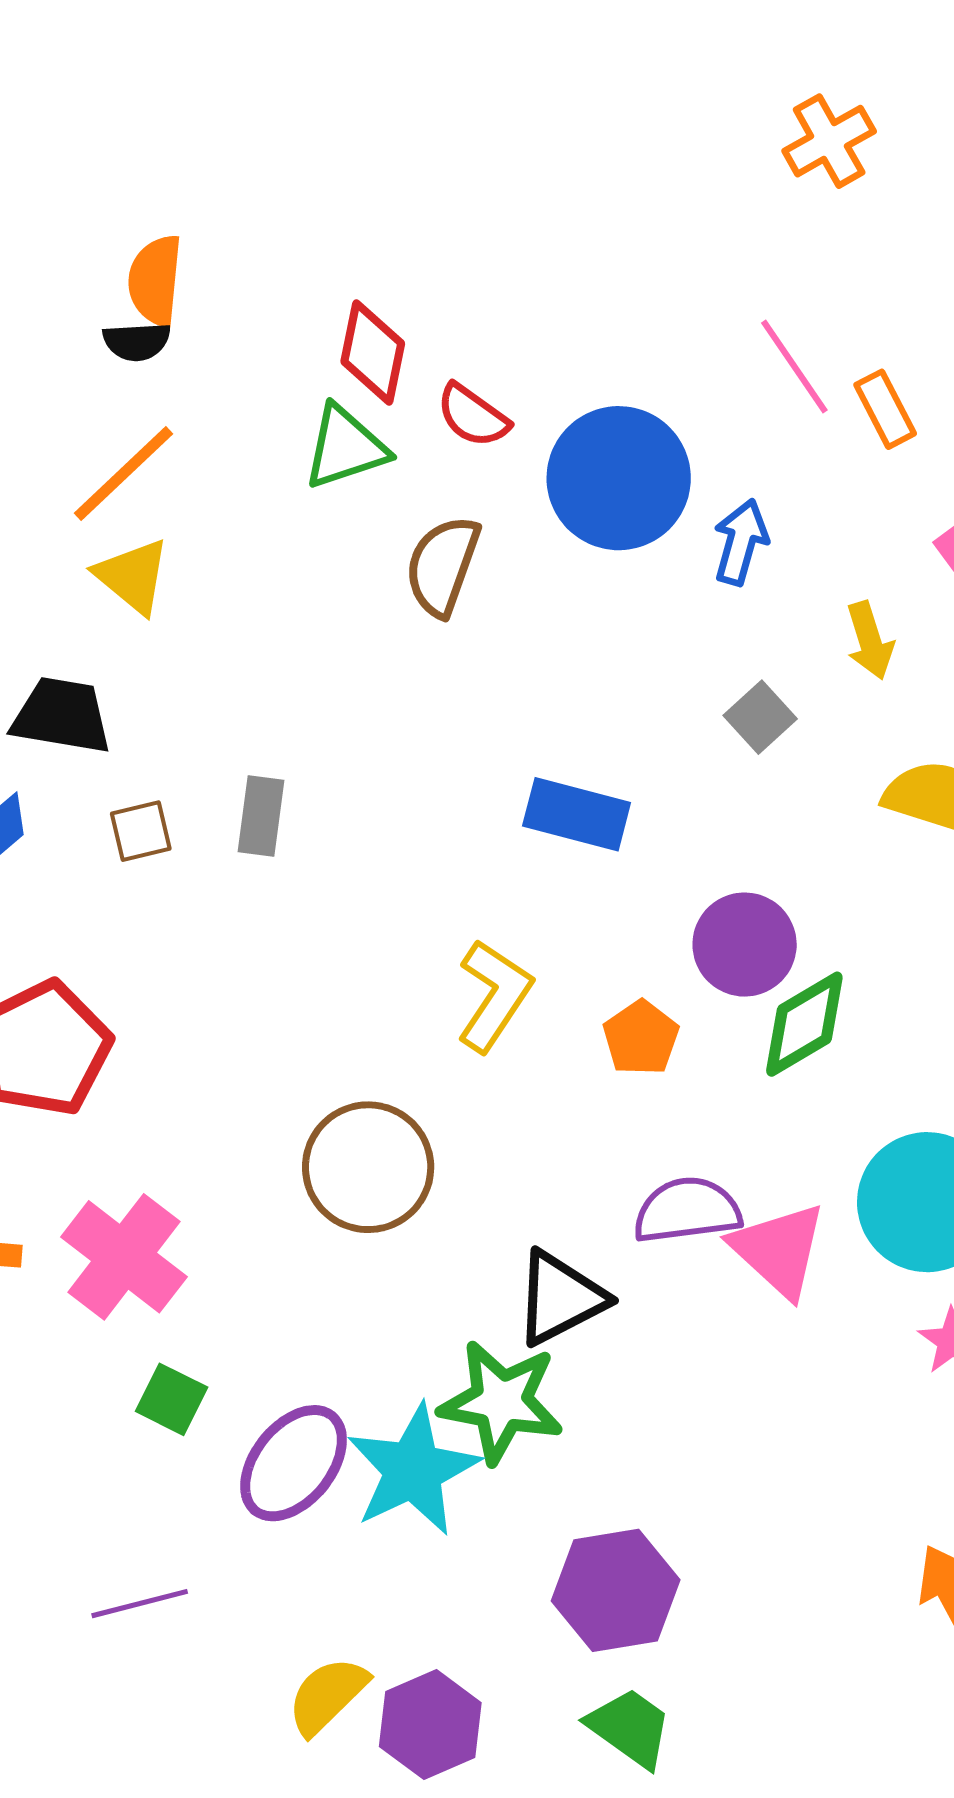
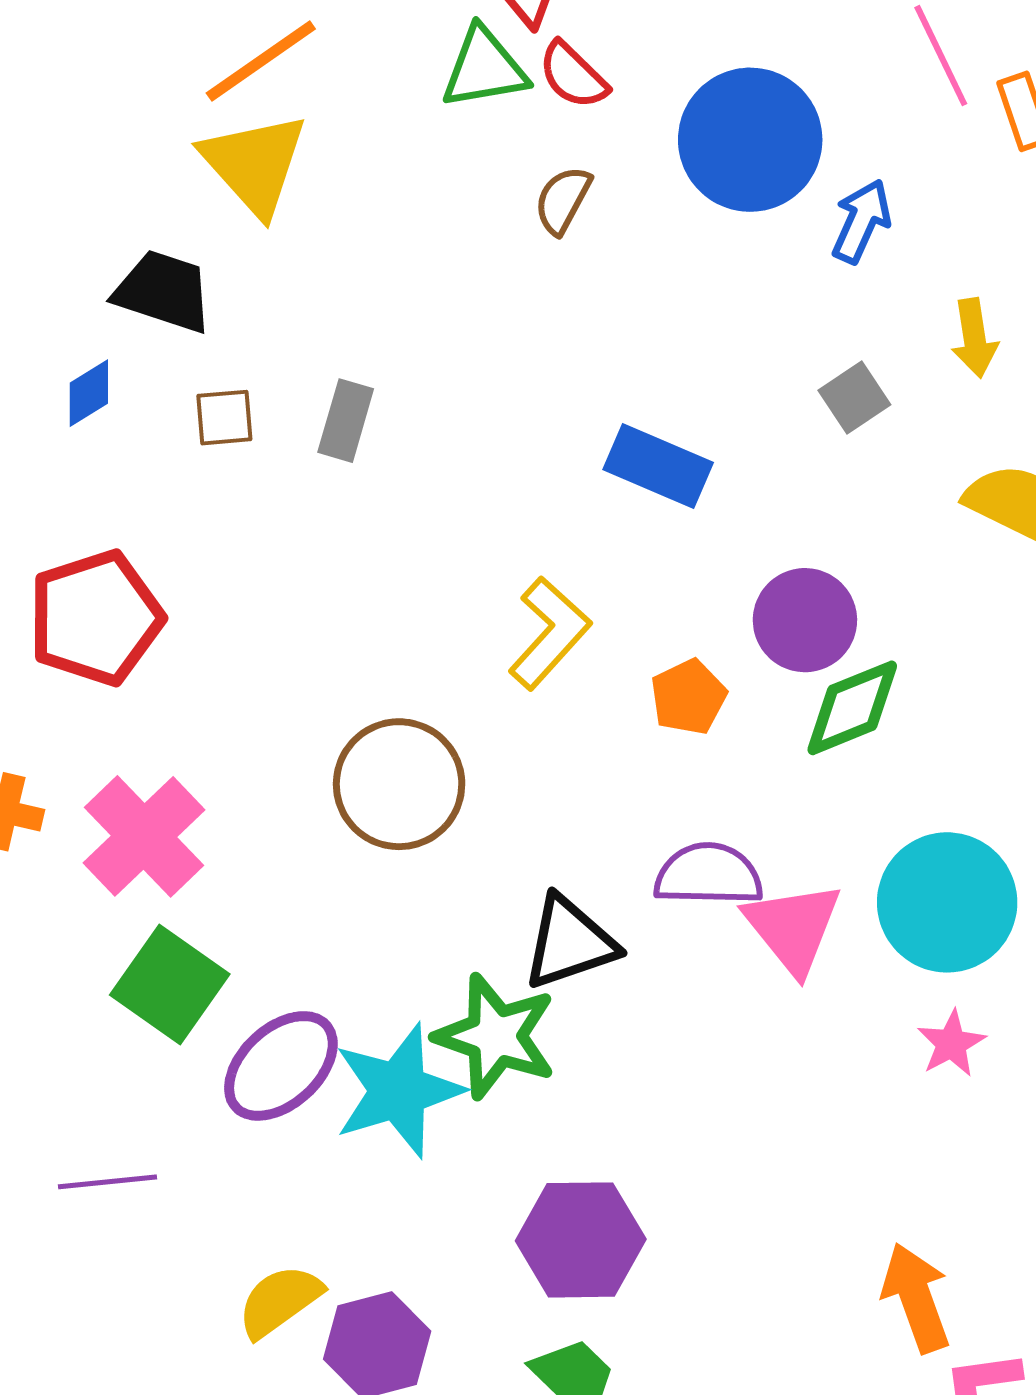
red semicircle: (473, 416) -> (573, 75), moved
brown semicircle: (443, 566) -> (563, 200), size x0.7
yellow triangle: (133, 576) -> (254, 164), size x1.4
green square: (172, 1399) -> (170, 984), size x1.6

